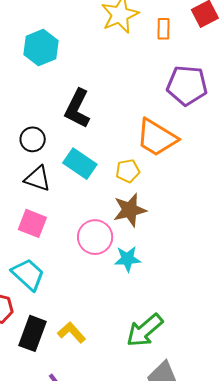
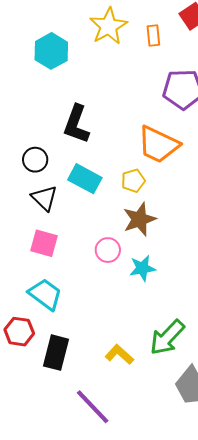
cyan hexagon: (41, 48) -> (51, 51), moved
black triangle: (38, 179) -> (44, 198), turned 32
pink circle: (95, 237) -> (108, 250), size x0.7
yellow L-shape: (72, 332) -> (119, 354), moved

